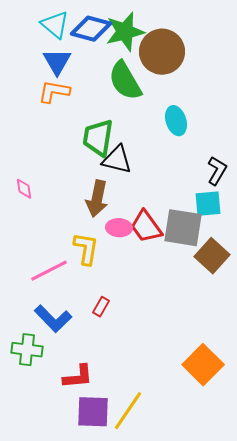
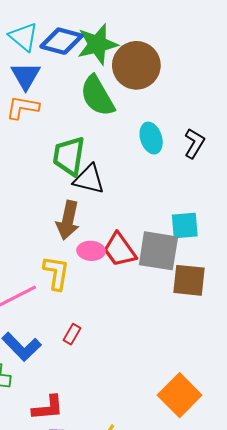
black L-shape: (217, 171) -> (194, 143), moved
brown square: (212, 256) -> (189, 280), turned -36

